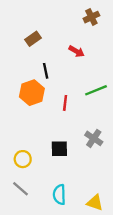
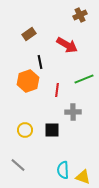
red arrow: (77, 51) -> (67, 45), size x1.5
gray cross: (94, 138) -> (73, 112), moved, turned -35
yellow circle: (23, 159) -> (25, 130), moved
cyan semicircle: (59, 195) -> (63, 170), moved

